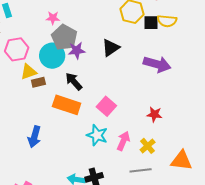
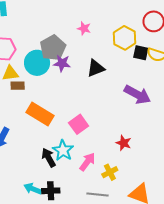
pink star: (53, 18) -> (84, 28), moved
black arrow: (74, 81) -> (49, 158), moved

